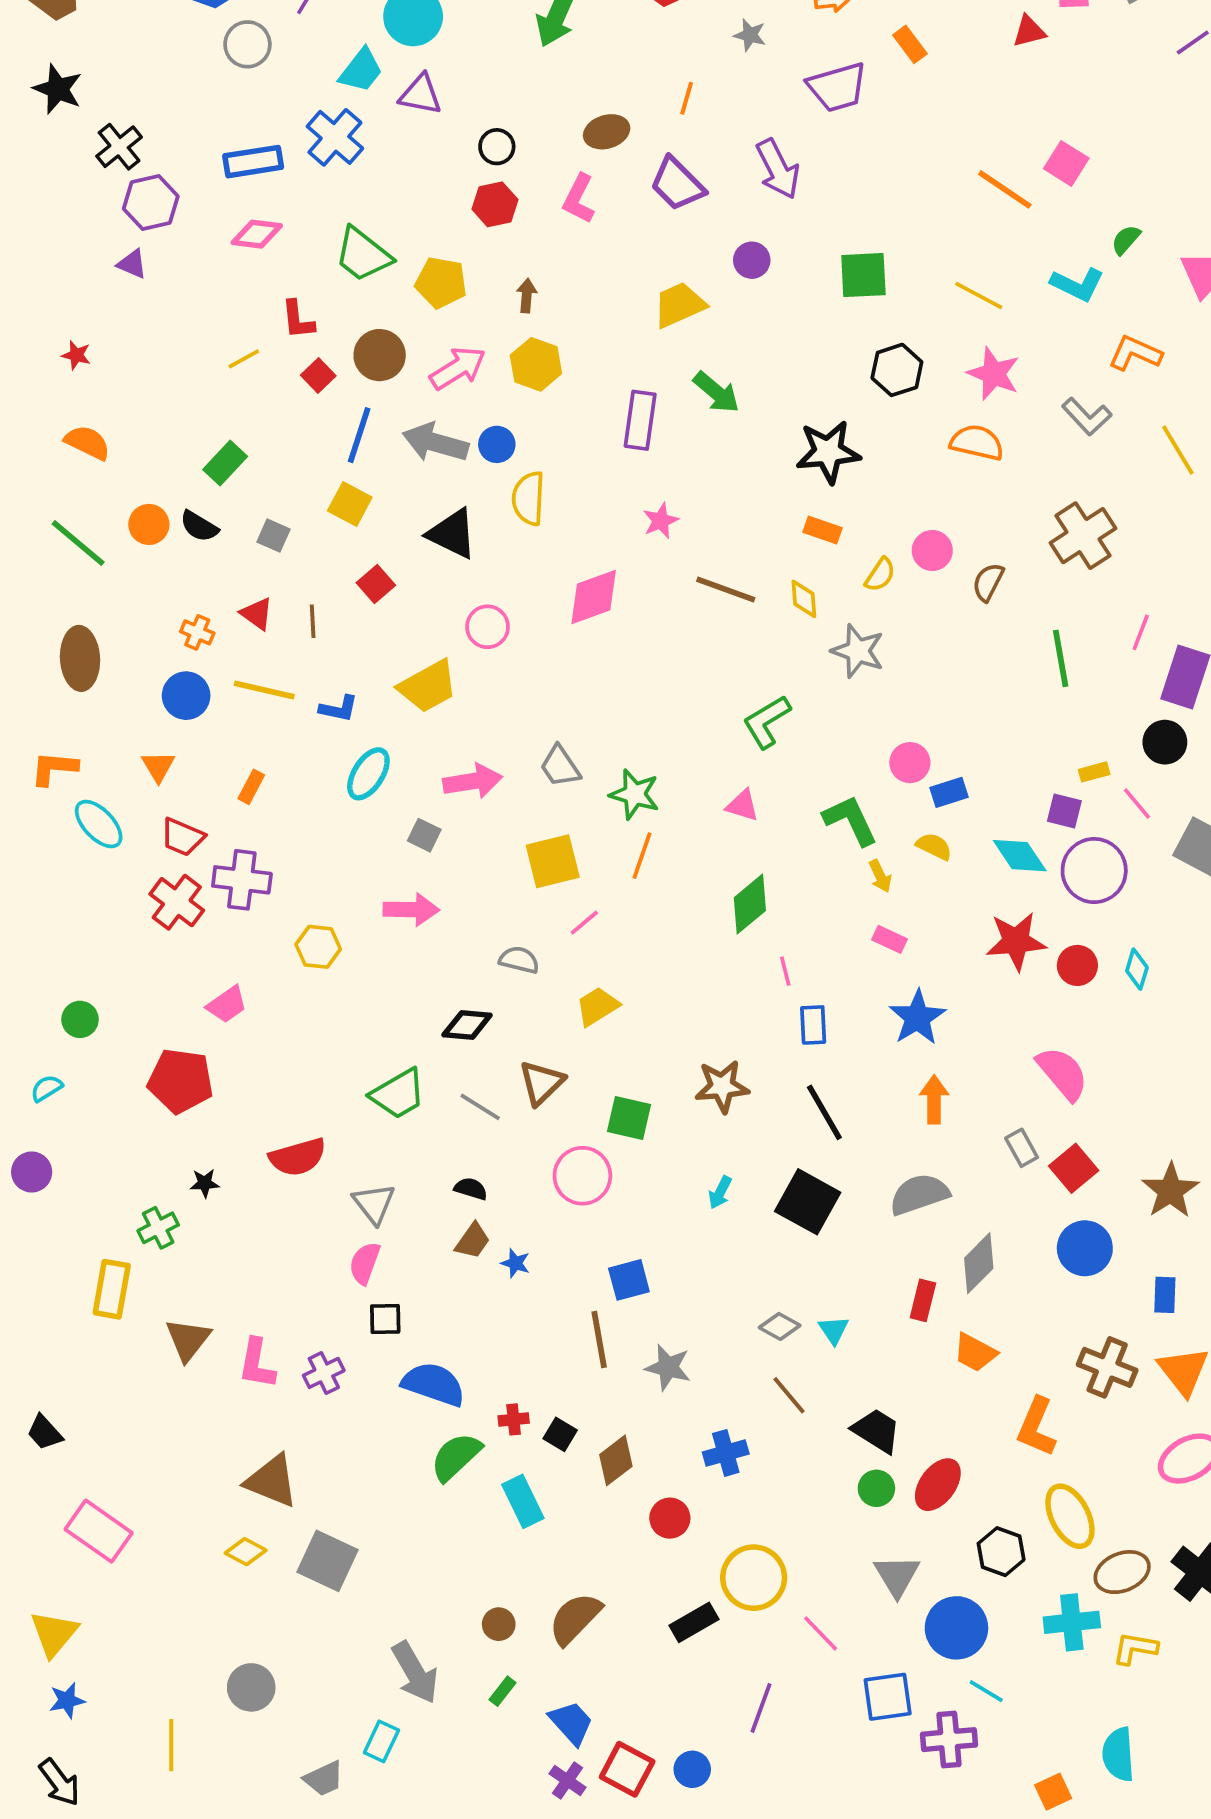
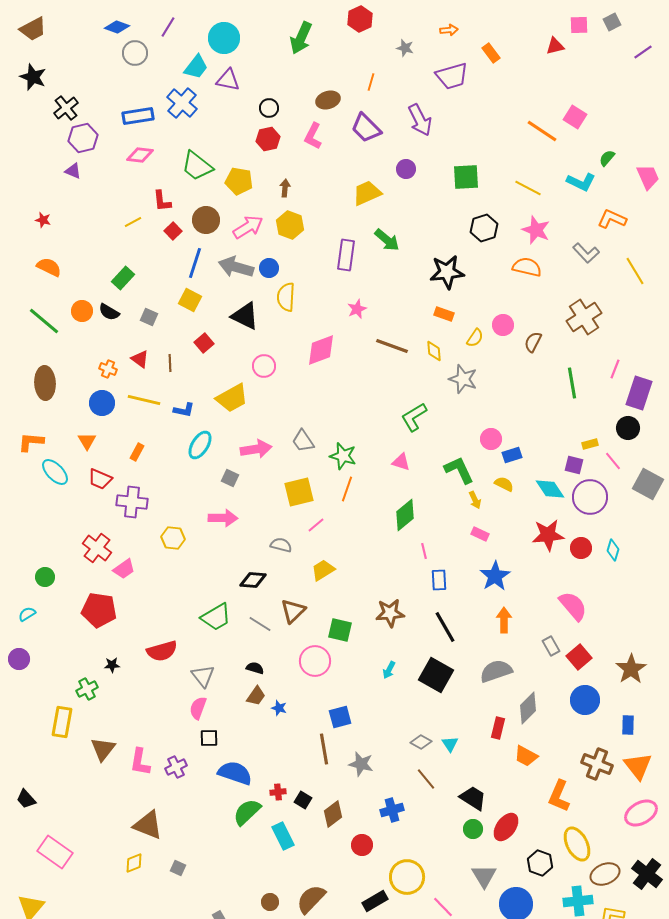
red cross: (177, 902) -> (97, 548), moved
yellow diamond: (246, 1552) -> (134, 863), turned -50
gray square: (327, 1561) -> (178, 868), size x0.5

